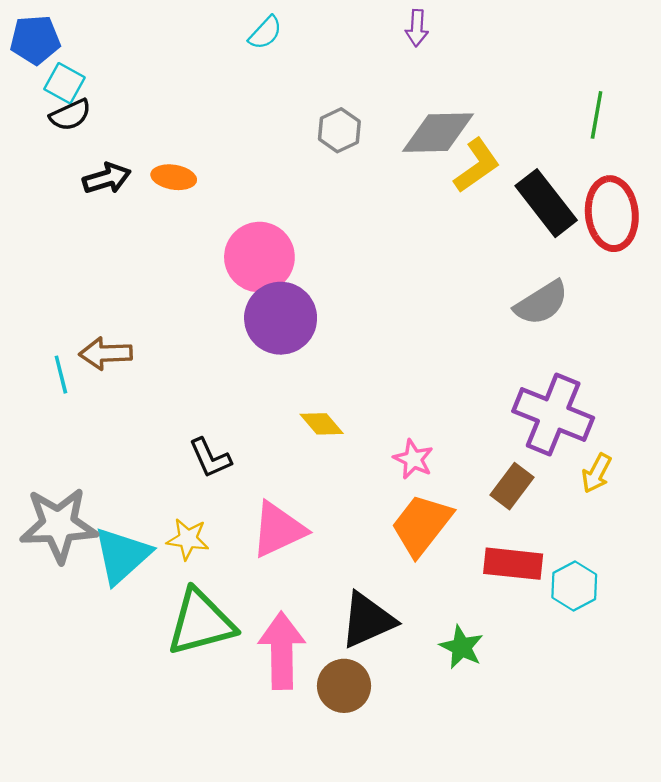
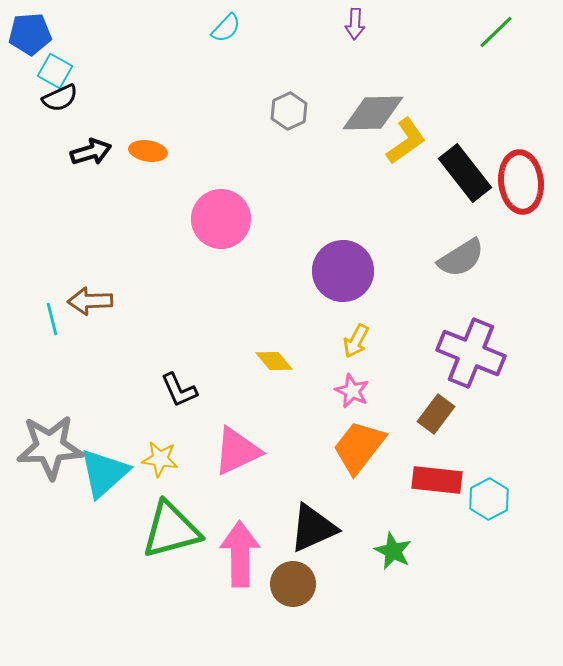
green line: (597, 115) -> (496, 32), moved, turned 36
purple circle: (281, 318) -> (343, 271), moved
yellow arrow: (597, 473) -> (356, 341), moved

